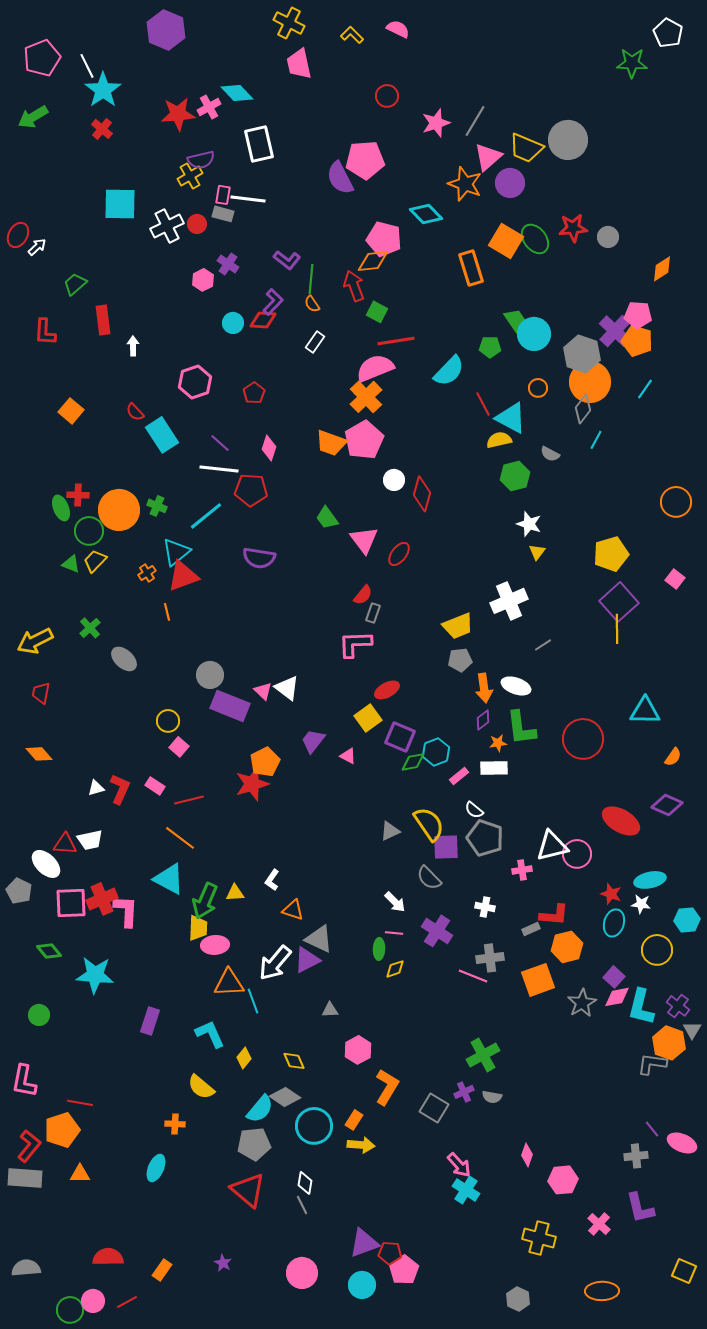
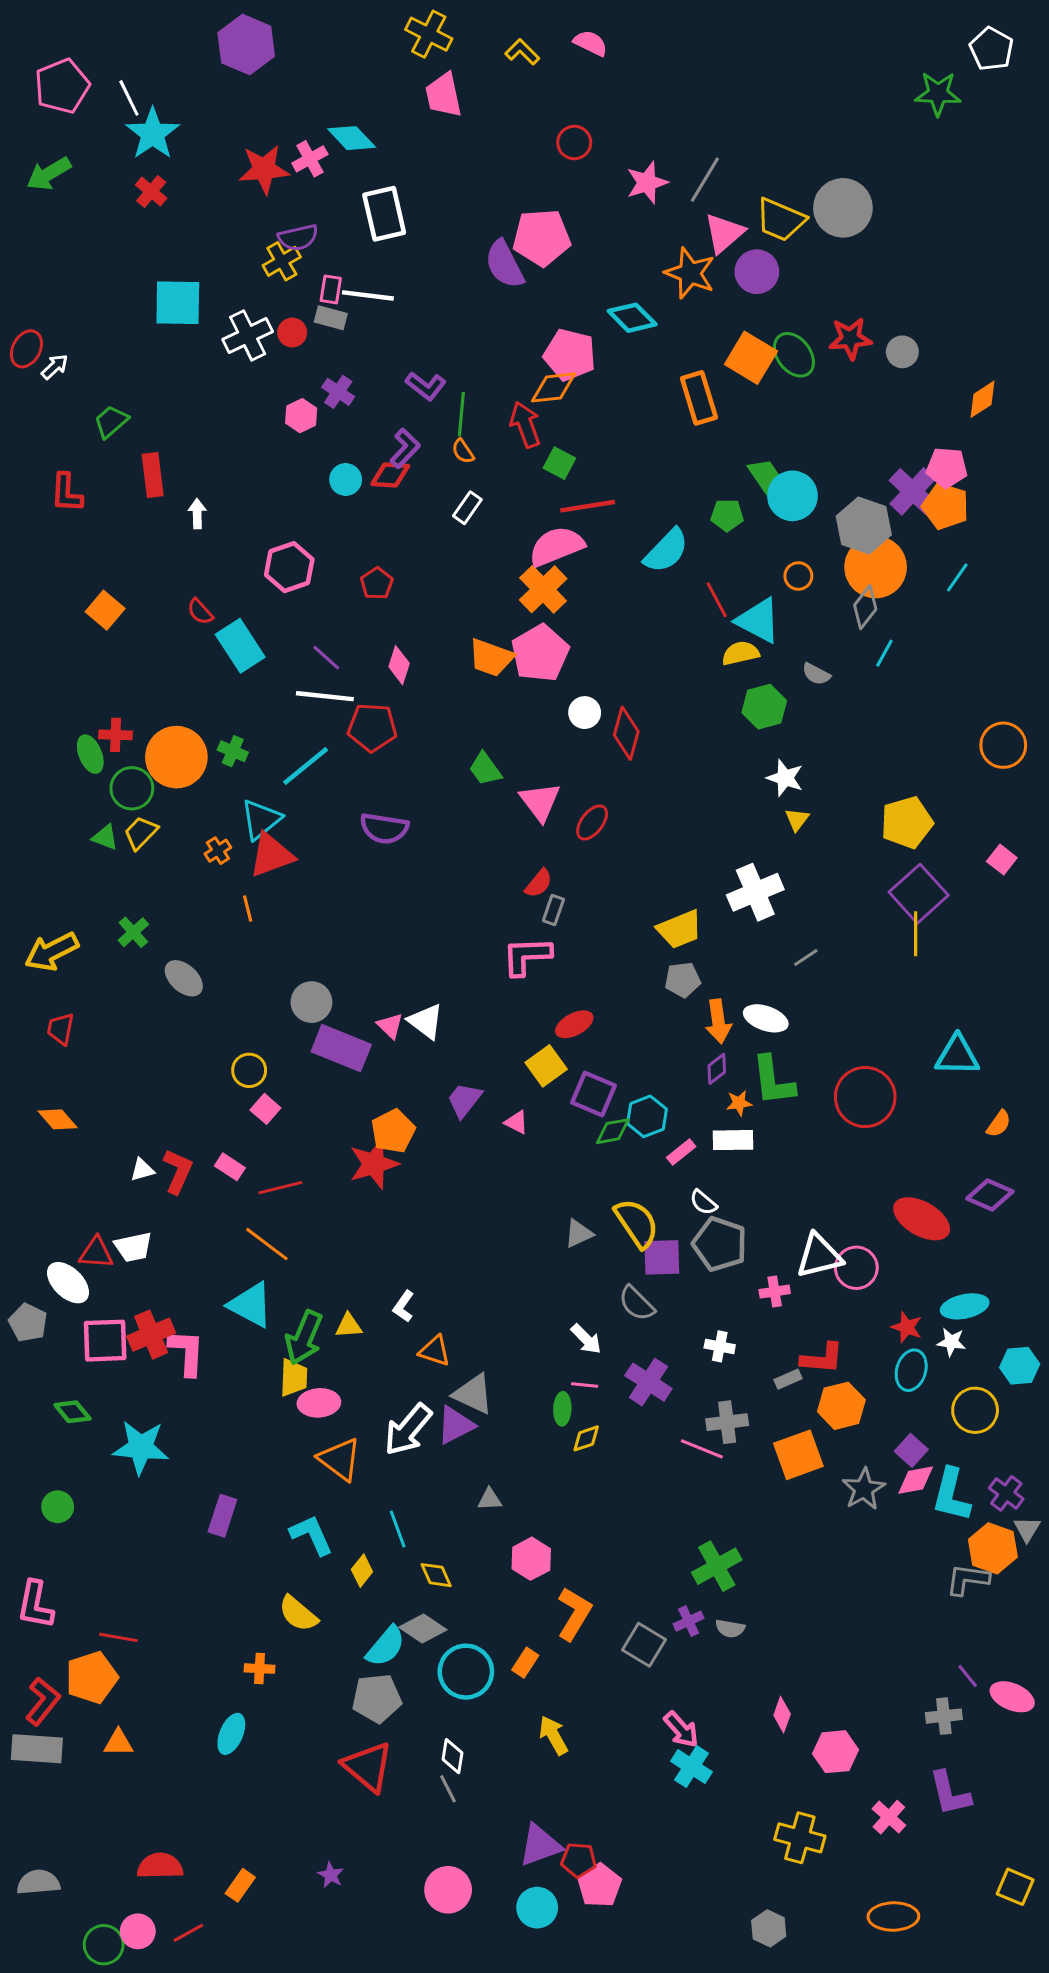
orange triangle: (229, 983) -> (340, 1459), turned 40
cyan line: (253, 1001) -> (398, 1529), moved
yellow arrow: (361, 1145) -> (553, 1735), moved, turned -124

